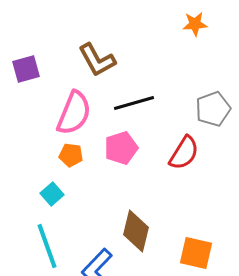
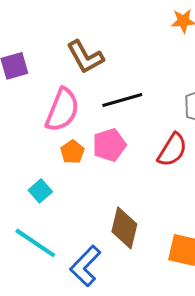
orange pentagon: (71, 155) -> (72, 152), moved, turned 30
cyan line: (47, 246) -> (35, 243), turned -36

